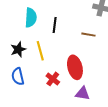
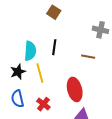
cyan semicircle: (31, 18) -> (30, 51), moved
red cross: (53, 79) -> (43, 104), moved

